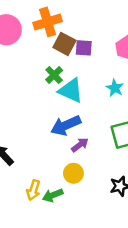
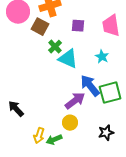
brown square: (64, 44) -> (40, 27), moved
blue arrow: (66, 125) -> (90, 86), moved, turned 75
purple arrow: (80, 145) -> (75, 101), size x1.5

